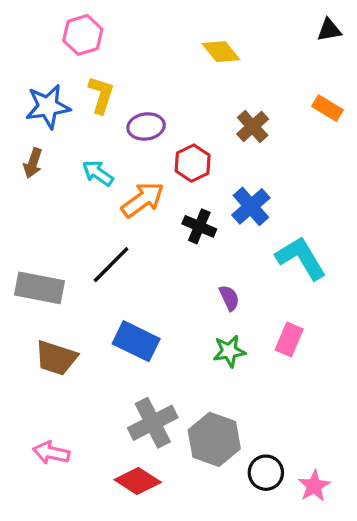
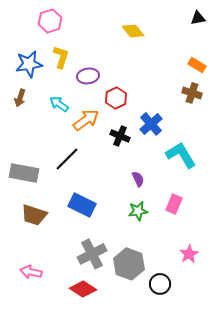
brown cross: (253, 126) -> (192, 93), moved, turned -30
pink star: (314, 486) -> (189, 254), moved

